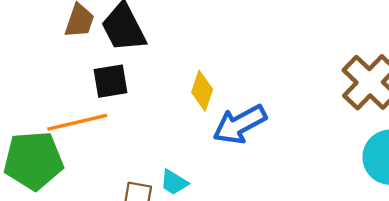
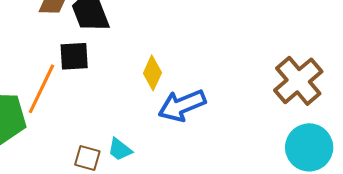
orange line: (77, 122) -> (42, 89), turned -57

